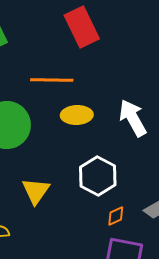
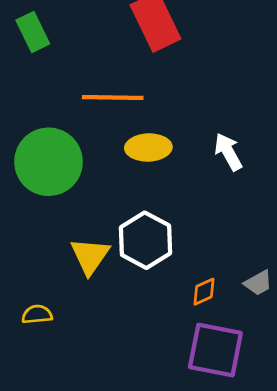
white arrow: (133, 118) -> (228, 152), size x0.7
white hexagon: (98, 176) -> (146, 240), moved

